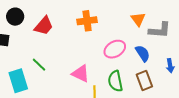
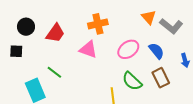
gray L-shape: (160, 30) -> (171, 26), turned 40
pink triangle: (81, 74) -> (88, 49), moved
green semicircle: (115, 81) -> (132, 81), turned -30

